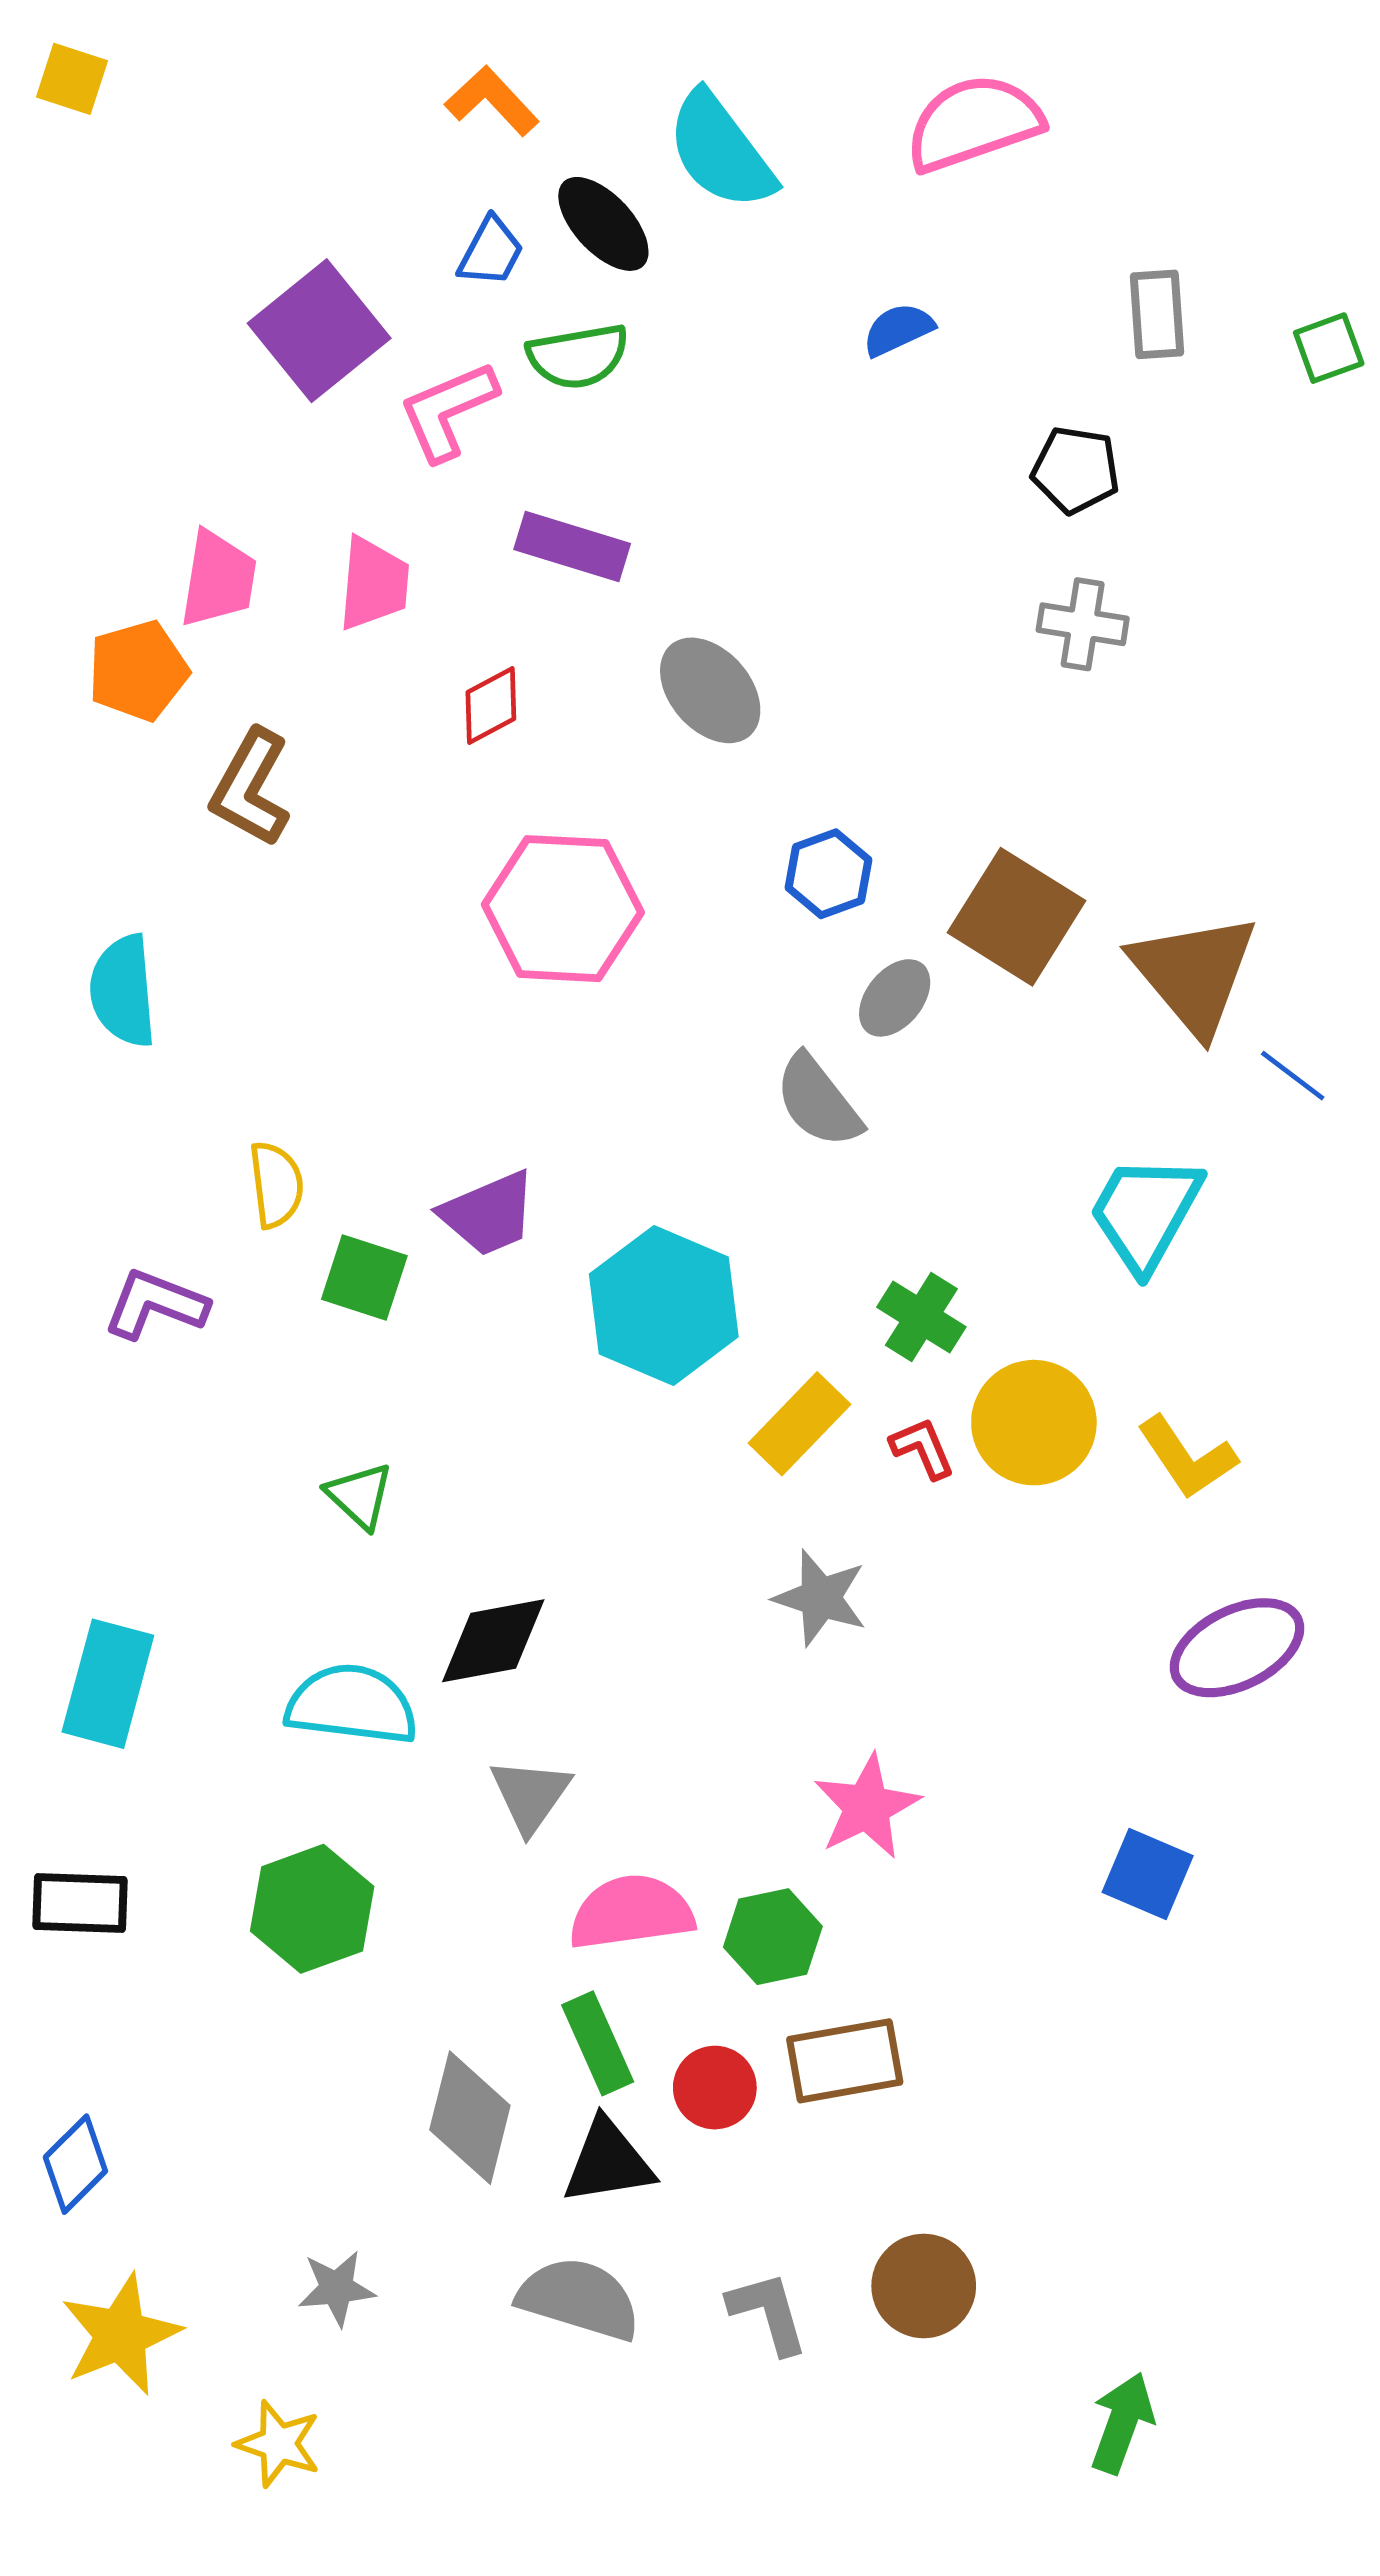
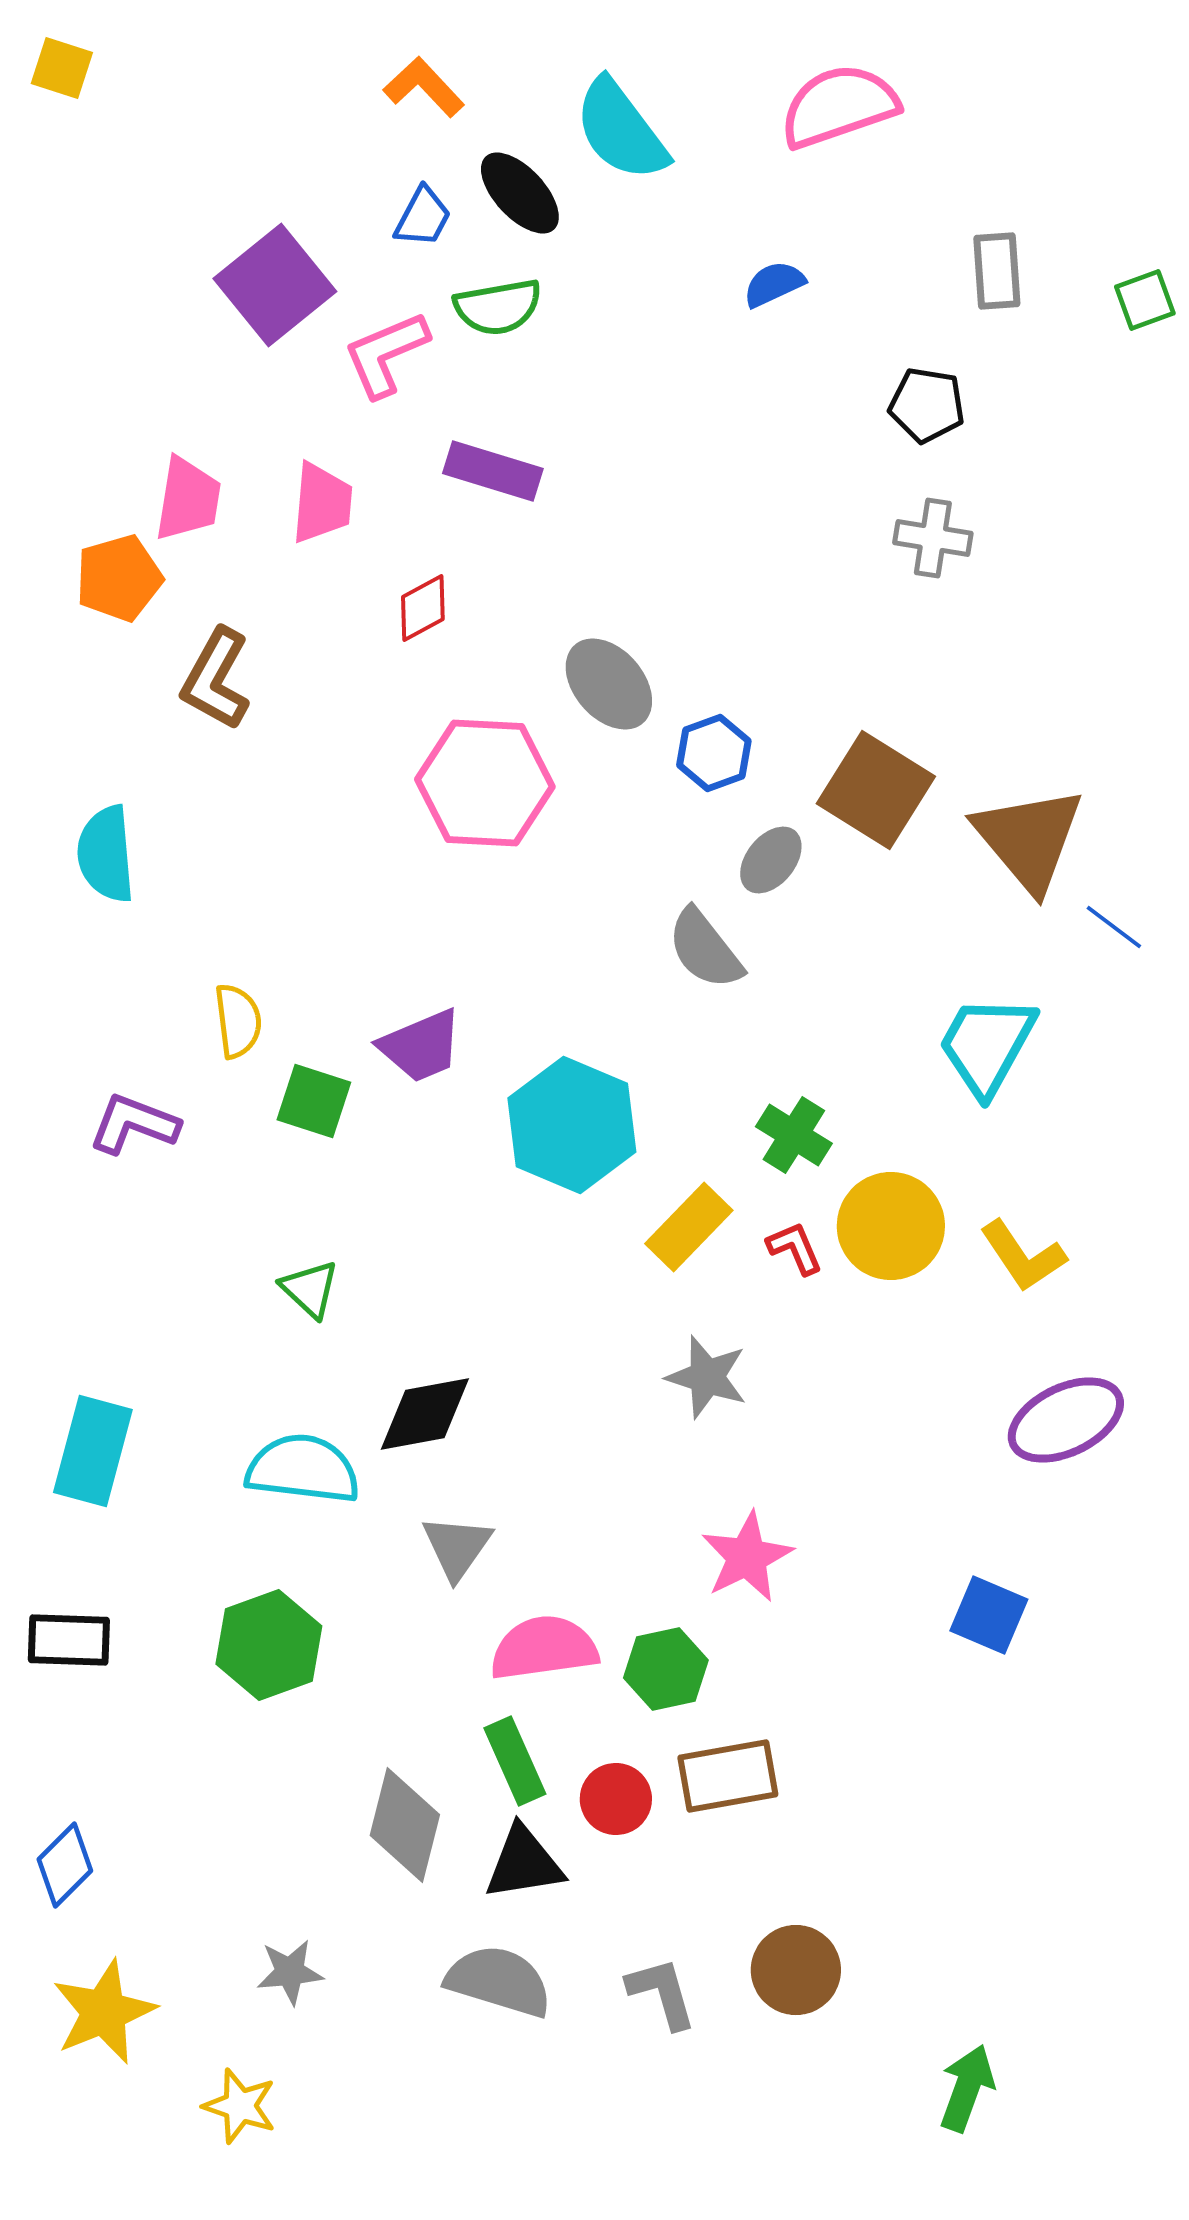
gray ellipse: (710, 690) -> (609, 684), moved

